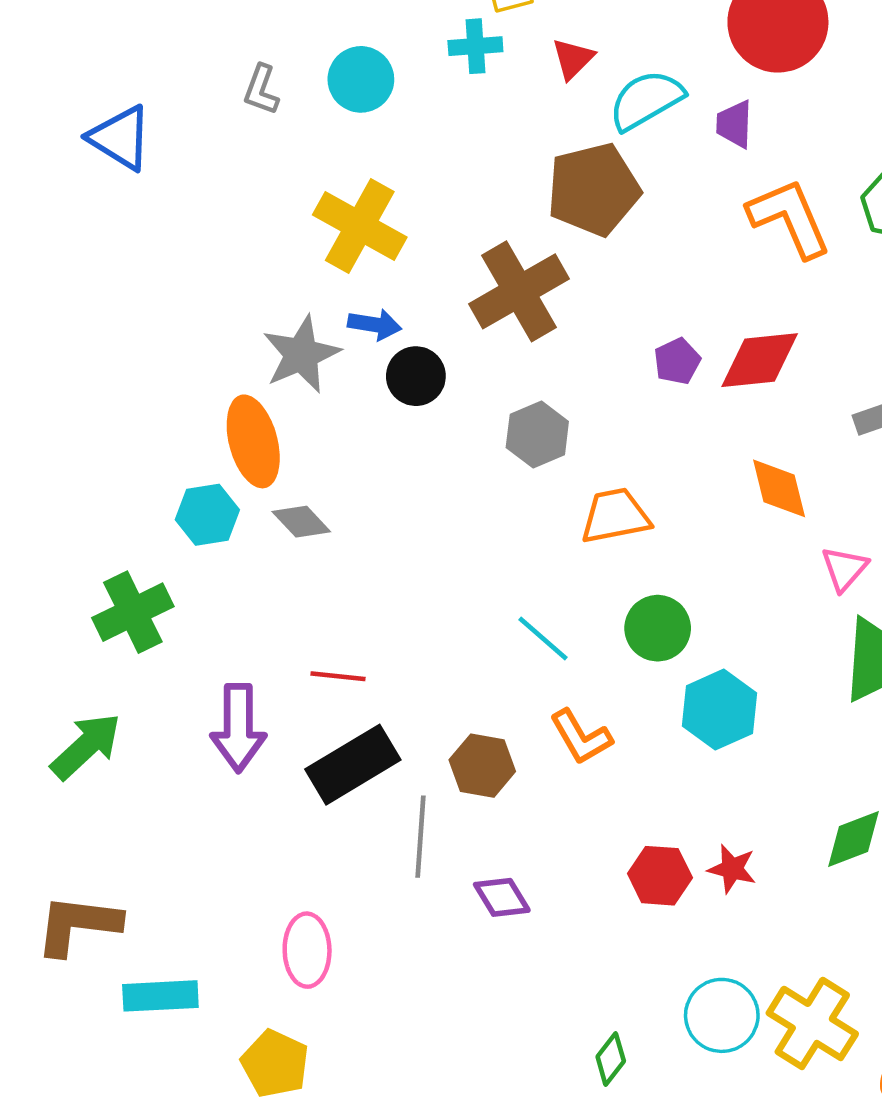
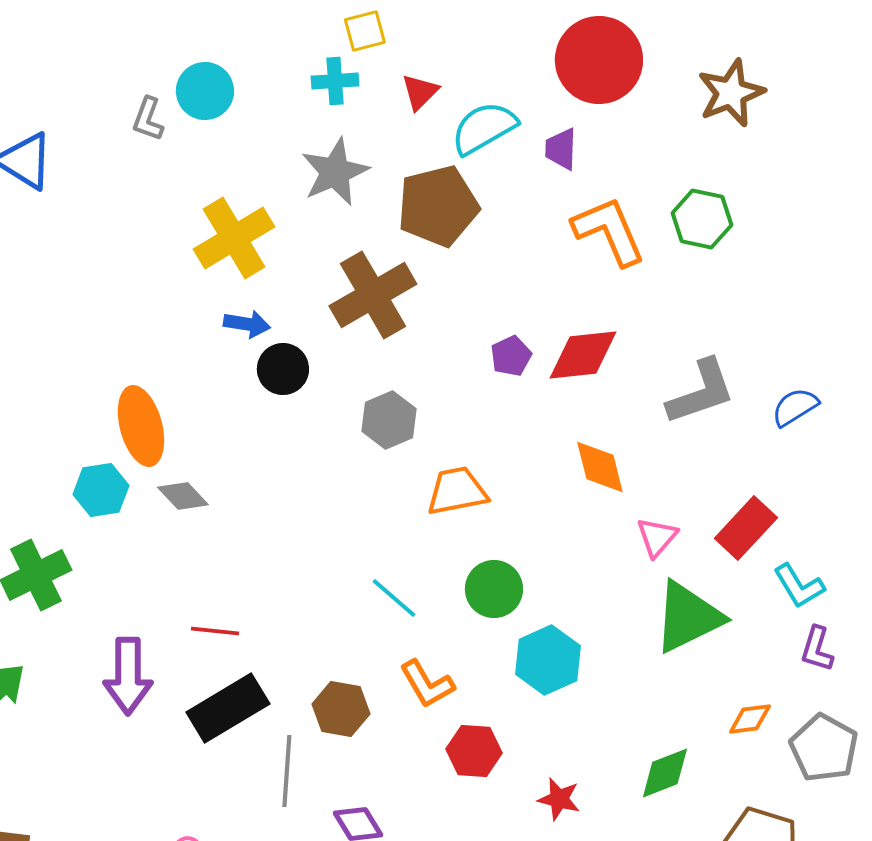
cyan circle: (361, 79) -> (205, 91), moved
yellow cross: (360, 226) -> (234, 238), turned 30
gray star: (301, 354) -> (335, 172), moved
red hexagon: (660, 876) -> (474, 751), moved

